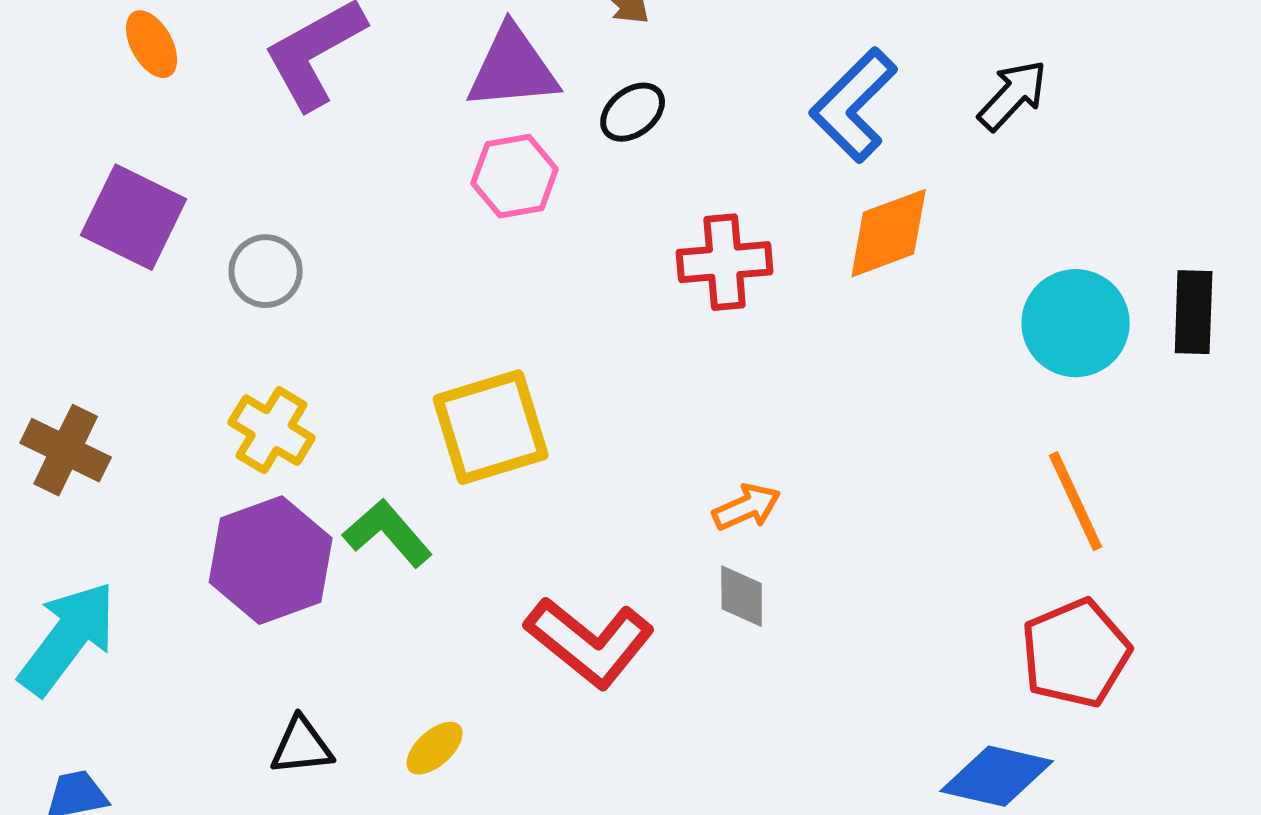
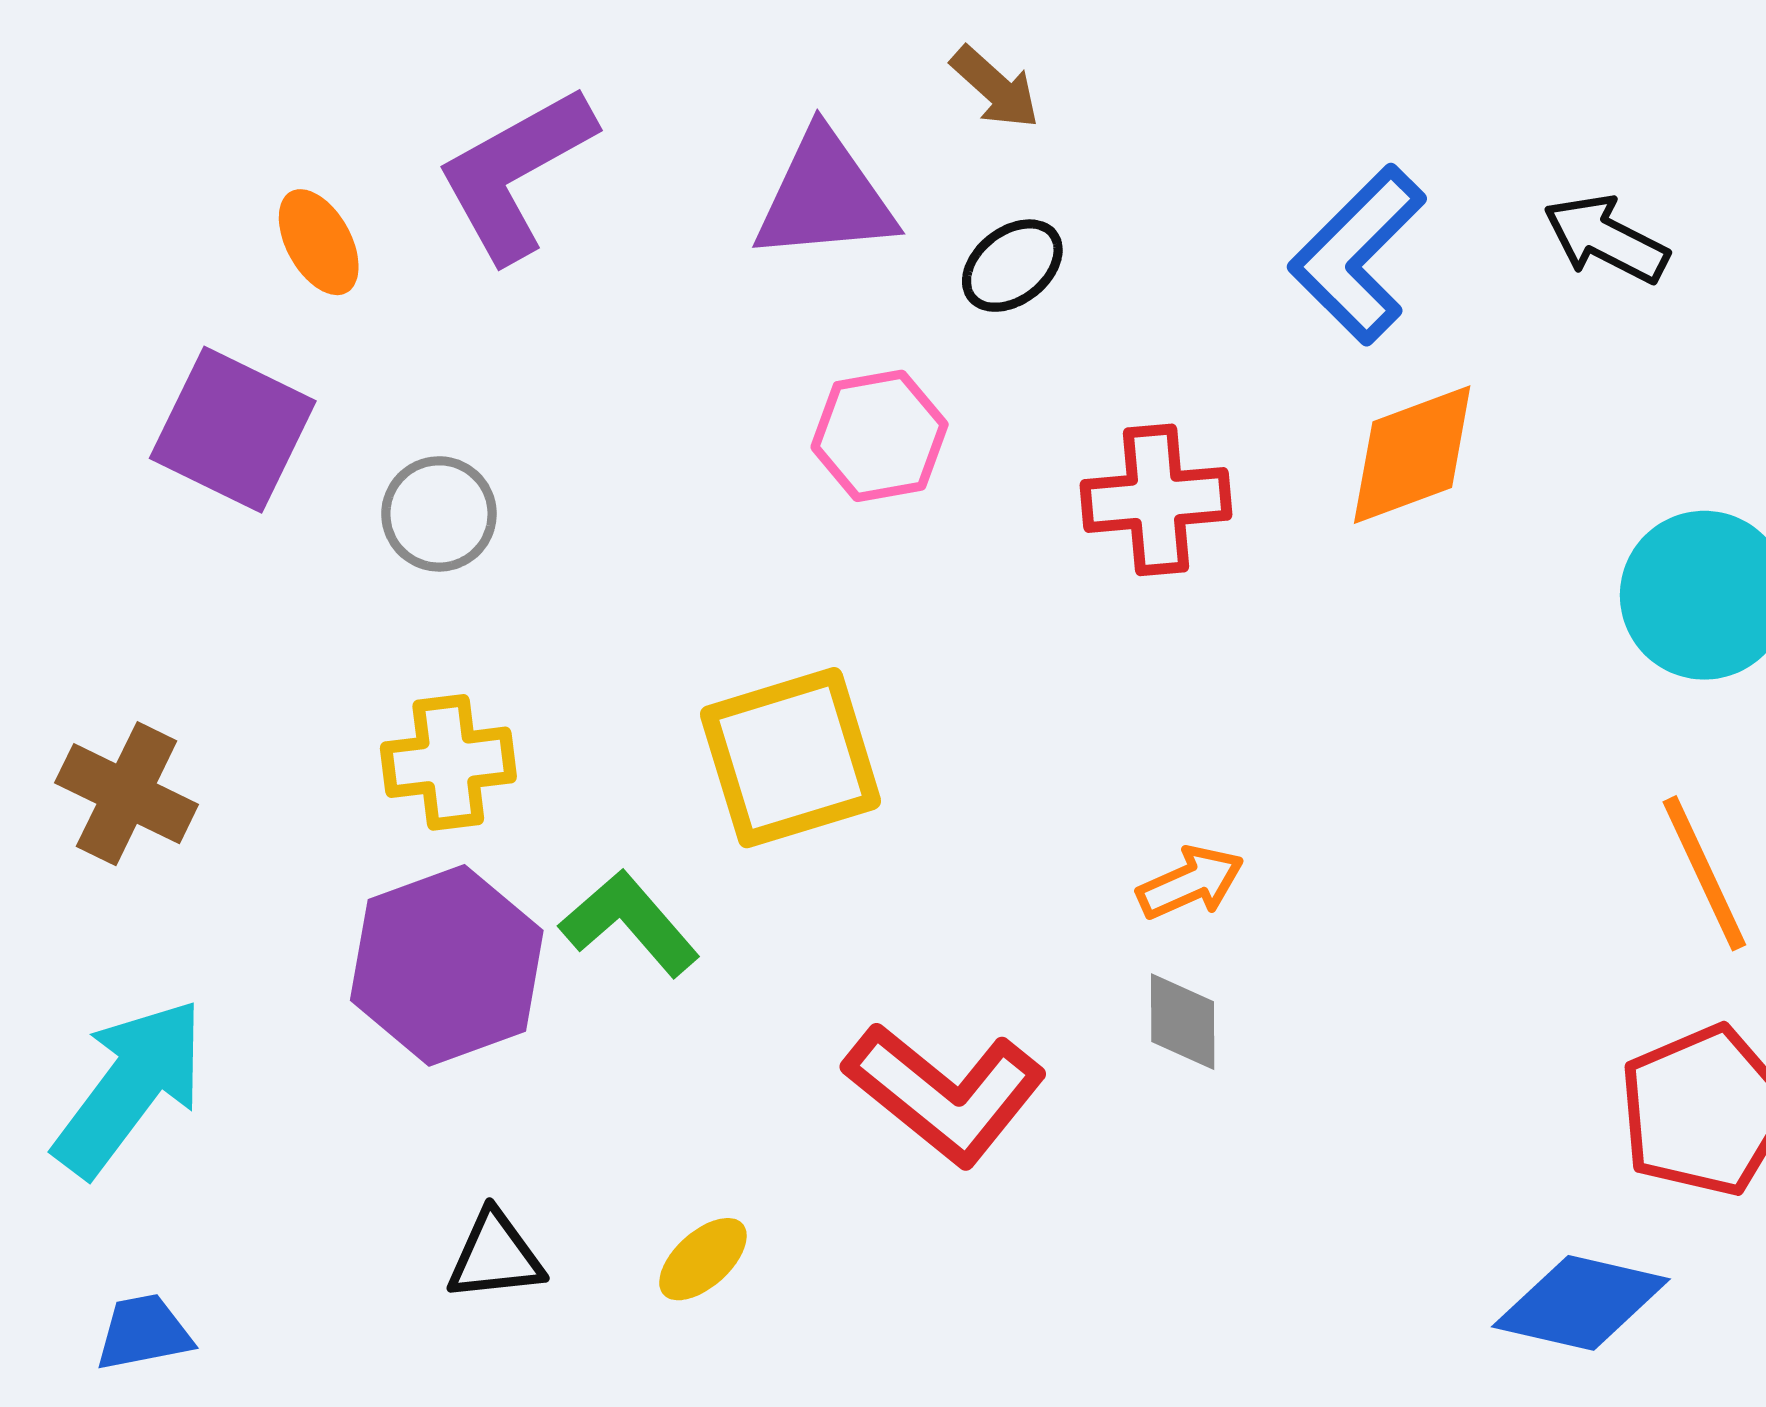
orange ellipse: (152, 44) -> (319, 242), moved
black arrow: (1013, 95) -> (1606, 239), turned -106
pink hexagon: (515, 176) -> (880, 436), moved
yellow cross: (272, 430) -> (448, 762), turned -38

